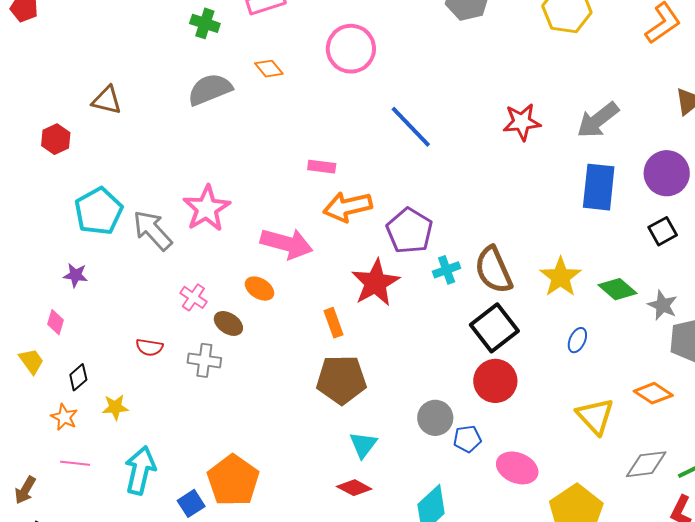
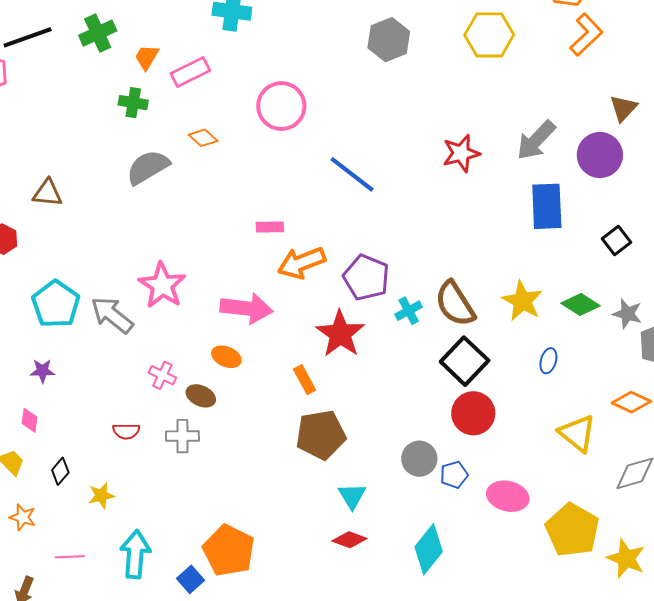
purple circle: (667, 173) -> (600, 155), moved
orange star: (64, 417) -> (23, 517), moved

